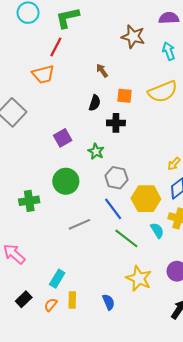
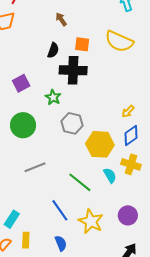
yellow semicircle: (163, 92) -> (119, 41), turned 44
black cross: (116, 123) -> (73, 70), size x1.5
blue line: (113, 209) -> (60, 210), moved

